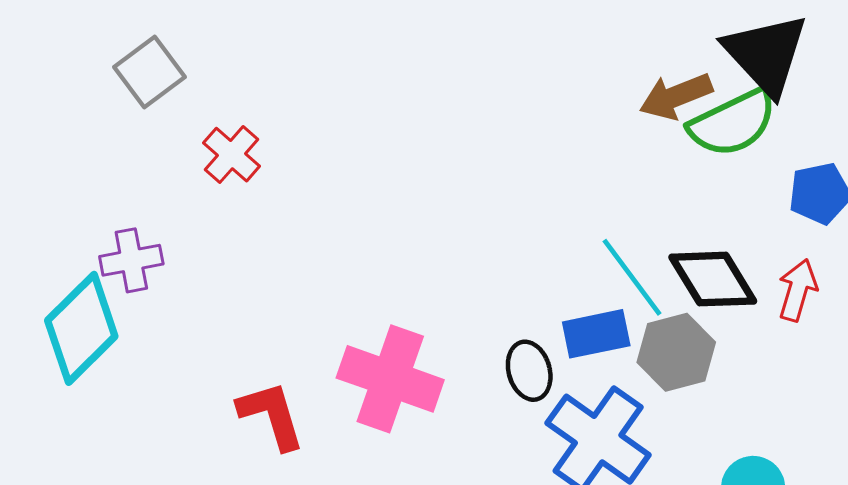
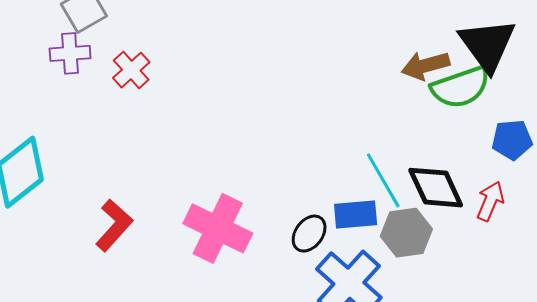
purple cross: (131, 260) -> (70, 53), moved
black ellipse: (529, 371) -> (309, 234), turned 45
red L-shape: (271, 415) -> (114, 225), moved, turned 52

